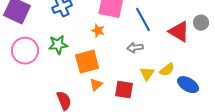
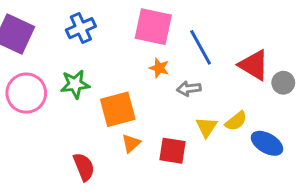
gray circle: (201, 23) -> (283, 83), moved
orange star: (98, 31) -> (159, 68), moved

